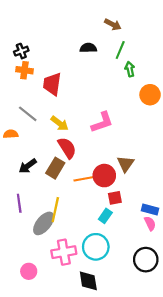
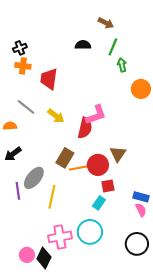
red semicircle: (67, 148) -> (85, 128), moved, turned 45
black arrow: (28, 166) -> (13, 154), moved
brown rectangle: (55, 168) -> (65, 158), moved
gray ellipse: (44, 223) -> (34, 178), moved
black diamond: (88, 281) -> (44, 258), moved, turned 35

